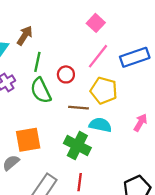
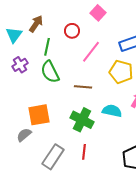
pink line: (98, 56) -> (91, 52), moved
red circle: (66, 74) -> (72, 31), moved
yellow pentagon: (104, 91) -> (121, 72), moved
cyan semicircle: (100, 125) -> (112, 111), moved

